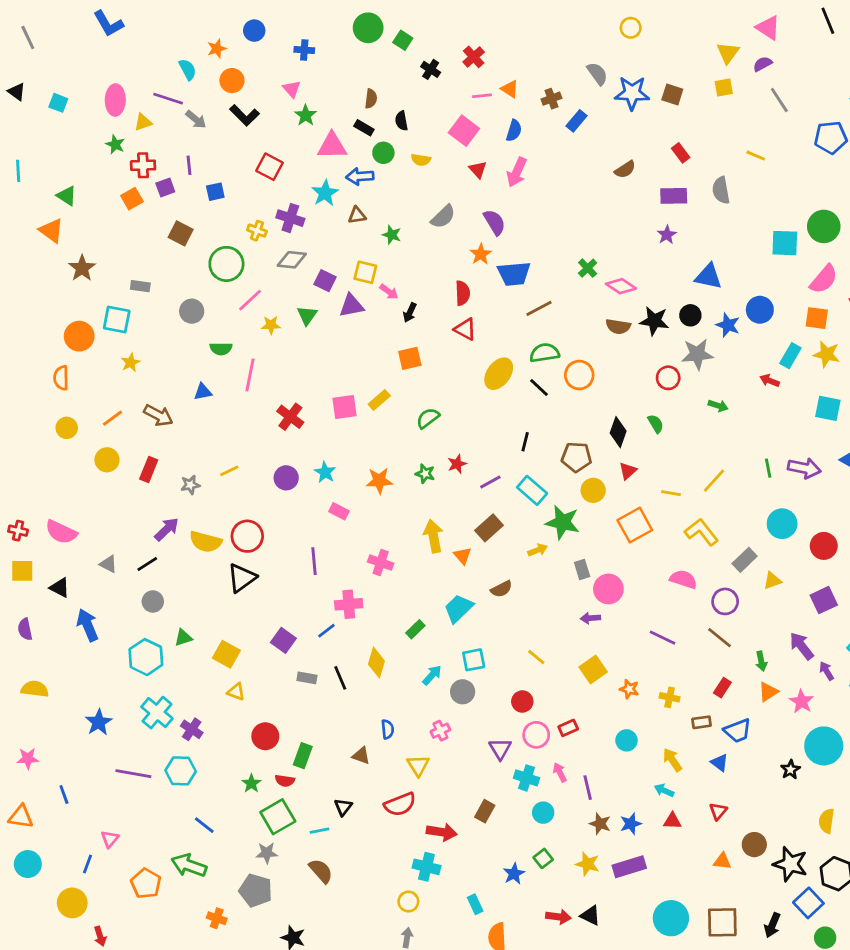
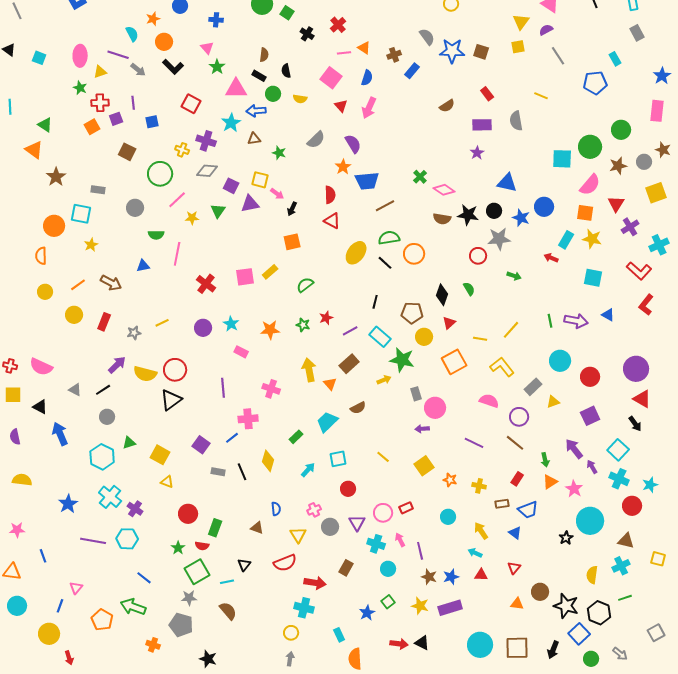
gray circle: (463, 692) -> (330, 527), moved
red circle: (522, 701) -> (348, 489), moved

